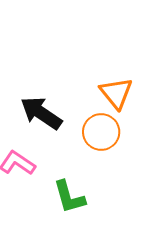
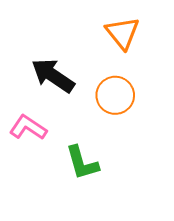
orange triangle: (116, 93) -> (122, 33), moved

